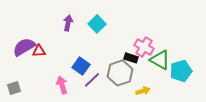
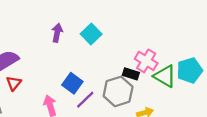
red triangle: (39, 51) -> (14, 83), moved, turned -48
cyan pentagon: (181, 71) -> (190, 70), moved

